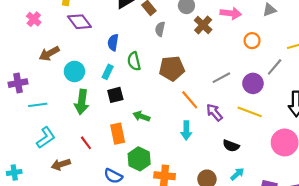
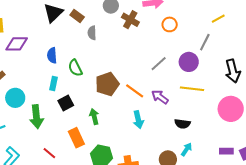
purple diamond: (79, 22) -> (17, 44), turned -40
orange circle: (252, 41) -> (170, 24), moved
brown pentagon: (172, 68) -> (107, 84), moved
cyan circle: (74, 71) -> (15, 98), moved
green arrow: (141, 116) -> (94, 117), turned 70
cyan arrow: (237, 174) -> (187, 149), moved

